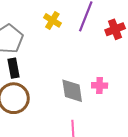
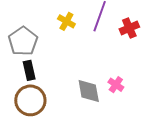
pink cross: (100, 85) -> (116, 85), turned 35

